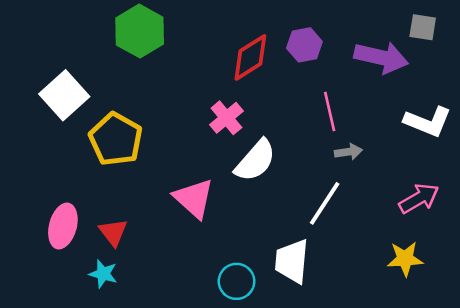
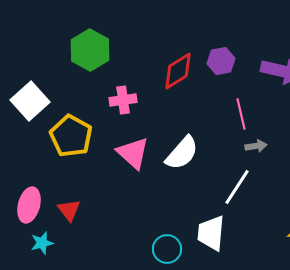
pink cross: (226, 118) -> (123, 100), moved, turned 32
pink triangle: (194, 198) -> (133, 153), moved
cyan star: (103, 274) -> (42, 243), moved, turned -30

